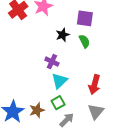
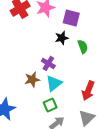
purple square: (85, 18) -> (71, 18), moved
brown star: (37, 110) -> (32, 80), moved

